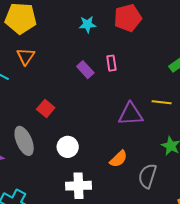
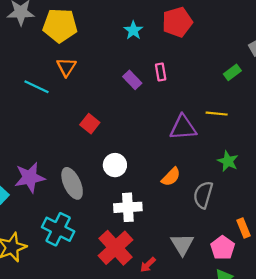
cyan star: (87, 24) -> (133, 30), turned -30
gray ellipse: (24, 141) -> (72, 183), moved

